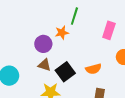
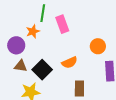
pink rectangle: (109, 30) -> (62, 24), moved, turned -30

